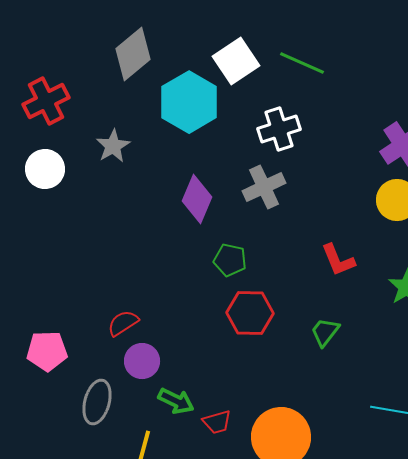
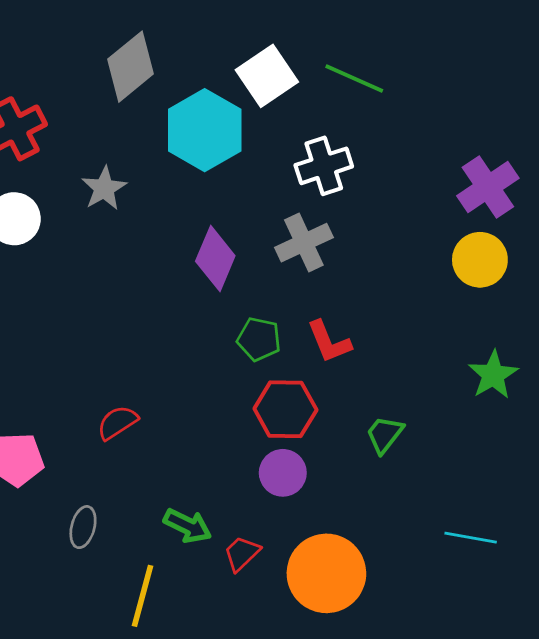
red L-shape: (338, 260) -> (329, 342), moved
purple circle: (142, 361) -> (283, 473), moved
gray ellipse: (97, 402) -> (83, 527), size x0.7
red trapezoid: (217, 422) -> (242, 554), turned 152

